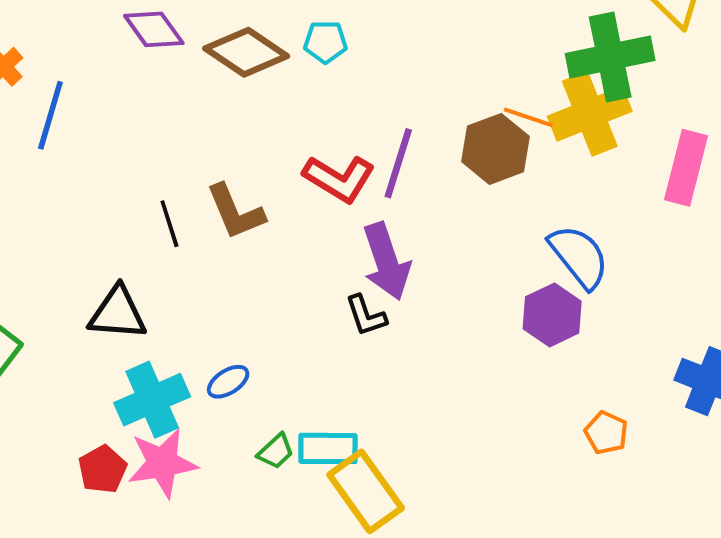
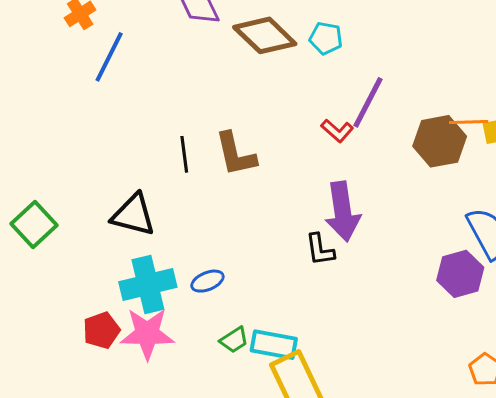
orange line: (528, 117) -> (469, 122), turned -30
purple line: (398, 163) -> (368, 102), moved
red L-shape: (339, 179) -> (337, 131), moved, size x0.6

